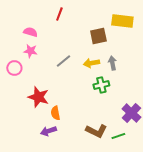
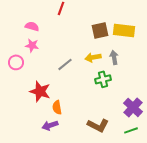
yellow rectangle: (122, 21) -> (124, 30), moved
gray line: (63, 61) -> (65, 64), moved
green line: (118, 136) -> (131, 130), moved

